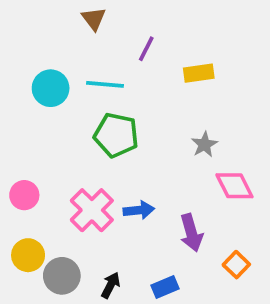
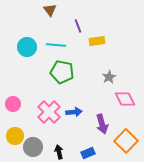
purple line: (146, 49) -> (78, 26), turned -48
yellow rectangle: (199, 73) -> (97, 41), moved
orange square: (236, 265) -> (126, 141), size x1.6
black arrow: (111, 285) -> (59, 152), turned -40

